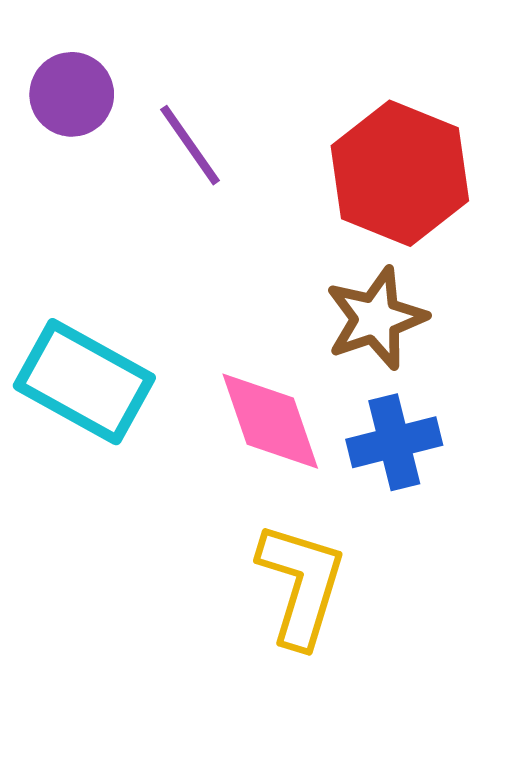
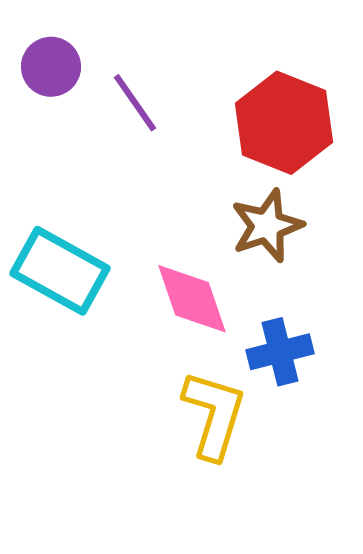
blue cross: (394, 442) -> (280, 352), moved

